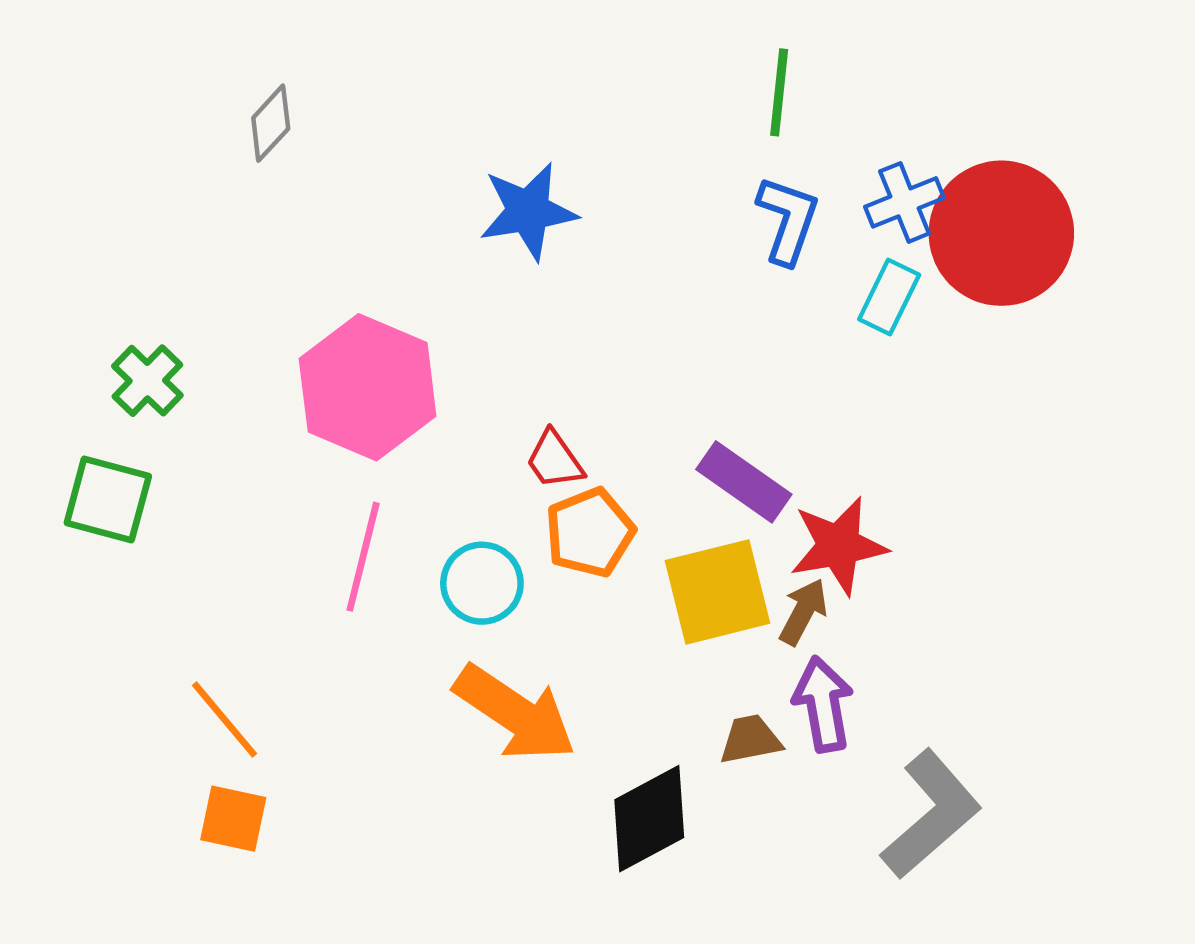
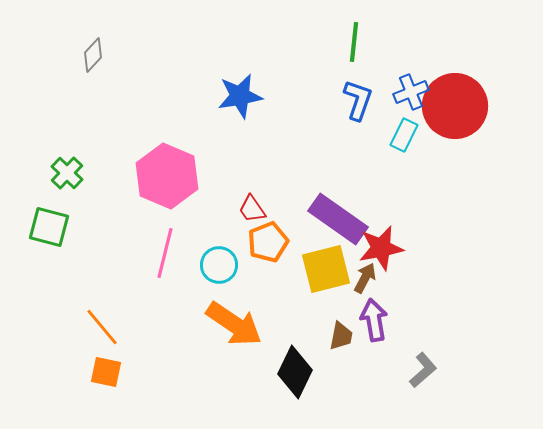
gray diamond: (271, 123) -> (93, 55), moved
purple rectangle: (744, 482) -> (338, 219), size x1.4
brown trapezoid: (750, 739) -> (341, 336), turned 112
gray L-shape: (931, 814) -> (423, 370), size x0.6
black diamond: (649, 819) -> (295, 372), turned -36

